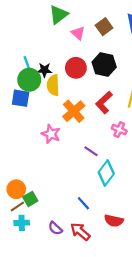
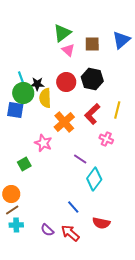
green triangle: (59, 15) -> (62, 33), moved
brown square: (104, 27) -> (92, 44), turned 35
green square: (30, 199) -> (24, 164), moved

